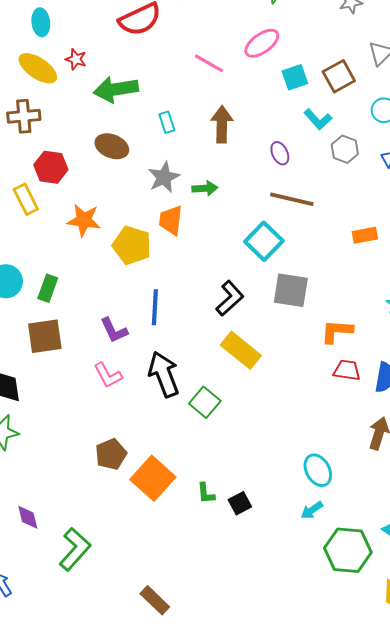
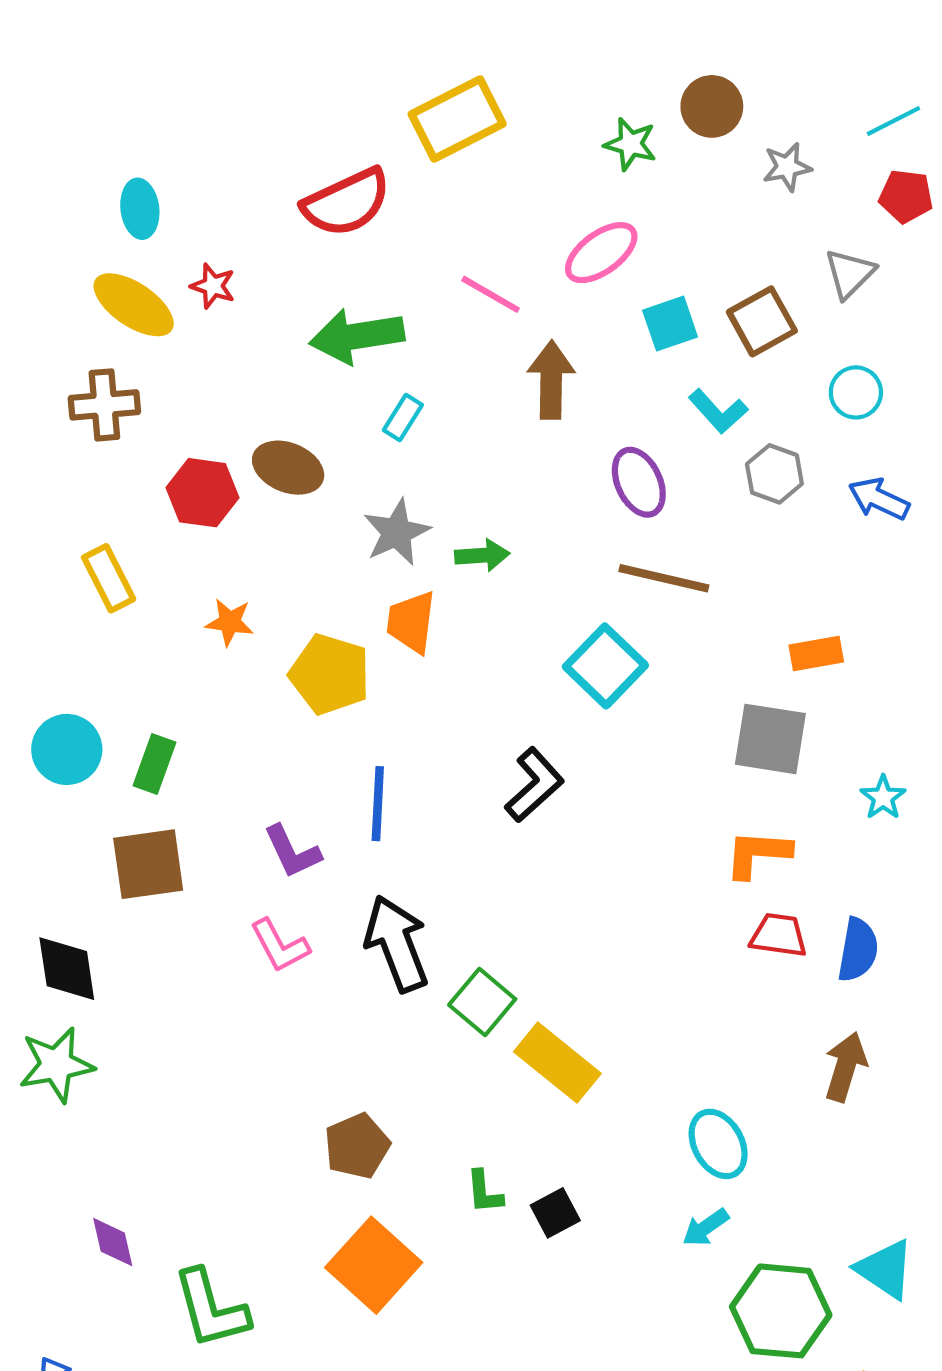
green arrow: (116, 89) -> (357, 336), moved
cyan rectangle: (167, 122) -> (403, 418), turned 50
brown arrow: (222, 124) -> (551, 380), moved
purple ellipse: (280, 153) -> (639, 482), size x1.4
red hexagon: (51, 167) -> (202, 493), moved
orange star: (84, 220) -> (230, 622), size x0.7
gray square: (291, 290) -> (770, 739), moved
yellow rectangle: (241, 350) -> (557, 1063), moved
brown pentagon: (111, 454) -> (357, 1146), moved
orange square: (153, 478) -> (374, 1265), moved
green L-shape: (75, 549) -> (211, 1309), turned 123

